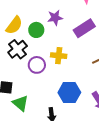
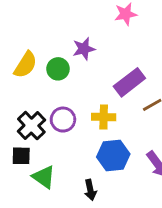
purple rectangle: (84, 28) -> (129, 82), moved
black cross: (18, 49) -> (31, 126), moved
yellow cross: (59, 56) -> (104, 117), moved

